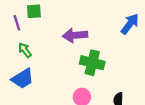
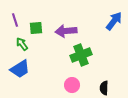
green square: (34, 11) -> (36, 28), moved
green cross: (92, 63) -> (81, 55), turned -35

